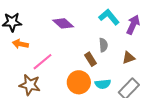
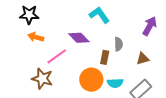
cyan L-shape: (109, 17) -> (99, 15), moved
purple diamond: (63, 23) -> (79, 38), moved
brown rectangle: (91, 59) -> (105, 57), turned 40

